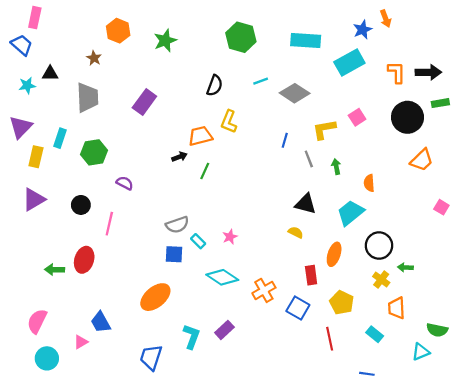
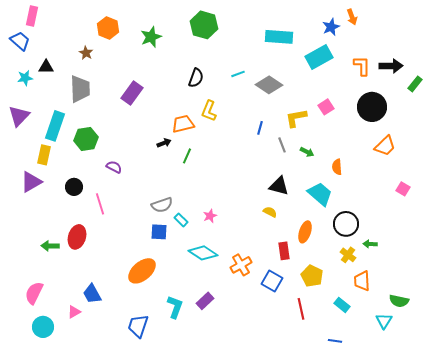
green hexagon: (241, 37) -> (204, 25), moved
green rectangle: (440, 103) -> (415, 84), moved, turned -42
cyan rectangle: (60, 138) -> (55, 126), size x1.6
yellow rectangle: (36, 157) -> (44, 155), moved
green arrow: (336, 167) -> (307, 152), turned 128
cyan trapezoid: (350, 213) -> (320, 194), turned 80
pink line: (109, 224) -> (100, 204), turned -30
cyan triangle: (421, 352) -> (384, 321), turned -36

